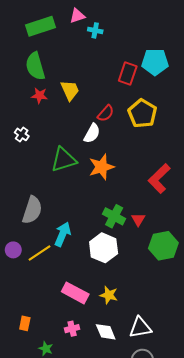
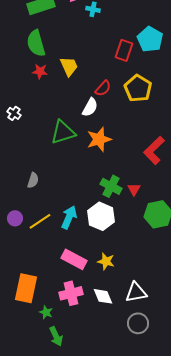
cyan pentagon: (155, 62) -> (150, 39), turned 30
white cross: (22, 134) -> (14, 113), moved
gray semicircle: (32, 210) -> (33, 180), size x0.6
cyan arrow: (63, 234) -> (69, 217), moved
orange rectangle: (25, 323) -> (26, 288), size x2.0
pink cross: (72, 329) -> (71, 293), size x1.6

